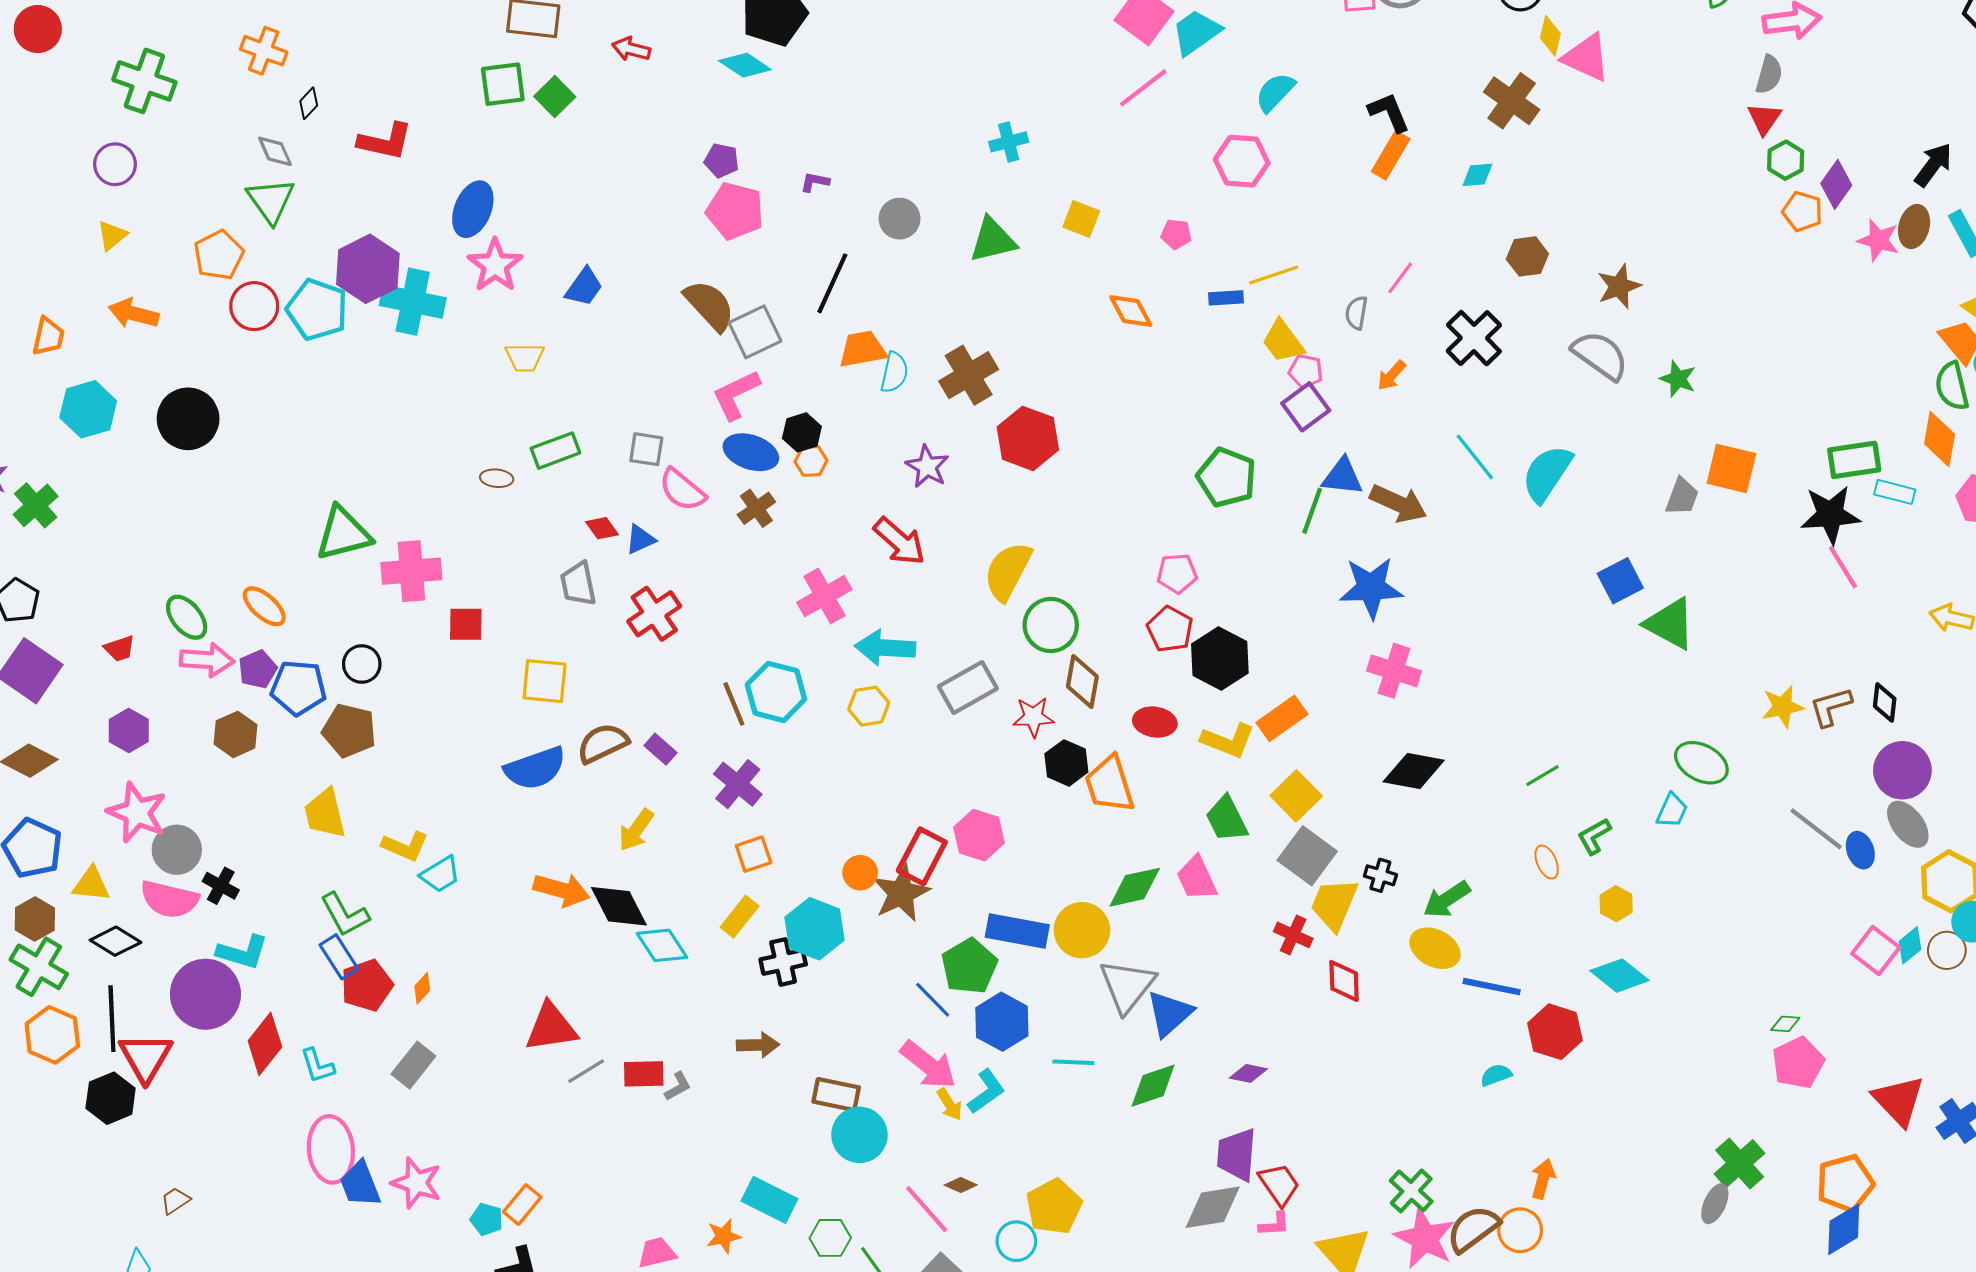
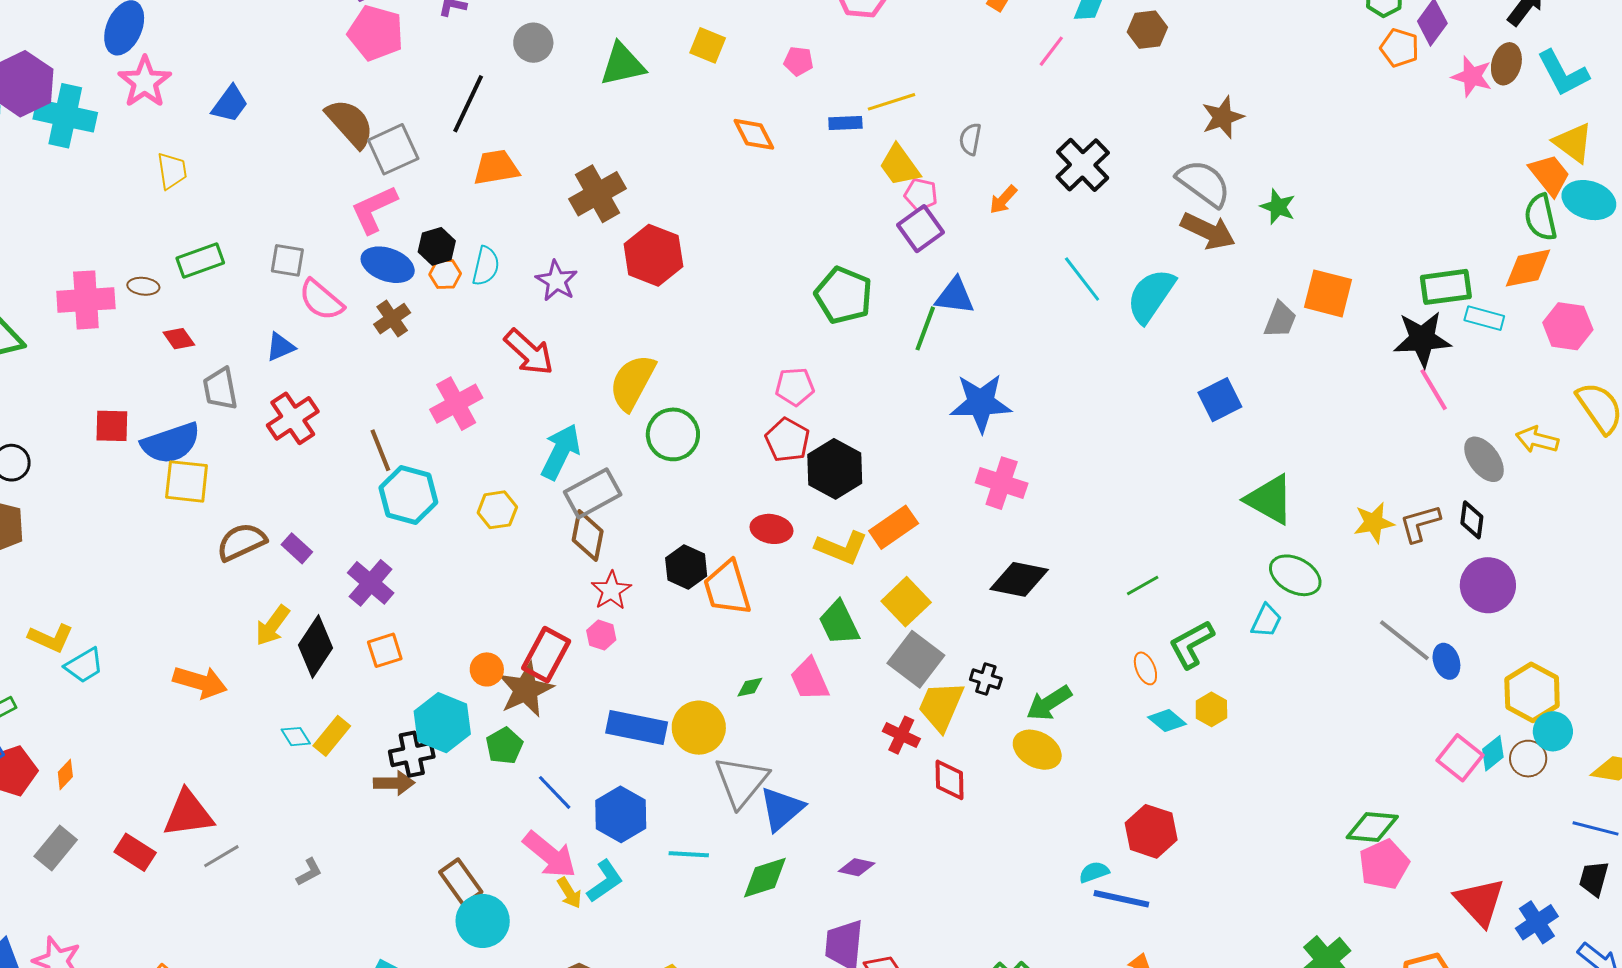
brown hexagon: (1527, 256) -> (1147, 30), moved
pink line: (1400, 278) -> (1051, 51), moved
yellow trapezoid: (525, 357) -> (172, 171), turned -99
cyan semicircle: (894, 372) -> (486, 266), moved
orange diamond: (1940, 439) -> (1528, 268), turned 68
brown arrow: (1398, 503) -> (1208, 231), moved
red diamond: (602, 528) -> (179, 339), moved
pink cross: (411, 571) -> (86, 300), moved
green triangle: (1670, 624) -> (1270, 499), moved
cyan arrow: (885, 648) -> (561, 452), moved, turned 112
brown diamond: (1082, 682) -> (588, 536), moved
brown line: (734, 704) -> (380, 450), moved
red star: (1033, 717) -> (611, 591), moved, turned -30
blue semicircle: (535, 768) -> (171, 443), moved
gray ellipse: (1908, 824) -> (1484, 459), moved
pink hexagon: (979, 835) -> (601, 635), size x0.6
green L-shape: (1594, 836) -> (1191, 644), size x1.4
green diamond: (1135, 887) -> (750, 687), size x0.5
black diamond: (619, 906) -> (316, 647), moved, turned 60
yellow rectangle: (740, 917) -> (332, 736), moved
cyan diamond: (662, 945) -> (296, 737), size x0.6
green pentagon: (969, 966) -> (504, 746), moved, size x0.7
cyan diamond: (1619, 976) -> (1167, 721), moved, size x0.7
blue line: (1492, 987) -> (1121, 899), moved
green diamond: (1785, 1024) -> (1372, 827), size x1.8
brown arrow: (758, 1045) -> (394, 783), moved
red rectangle: (644, 1074) -> (135, 852), moved, turned 33
brown rectangle: (836, 1095) -> (461, 882), turned 42

